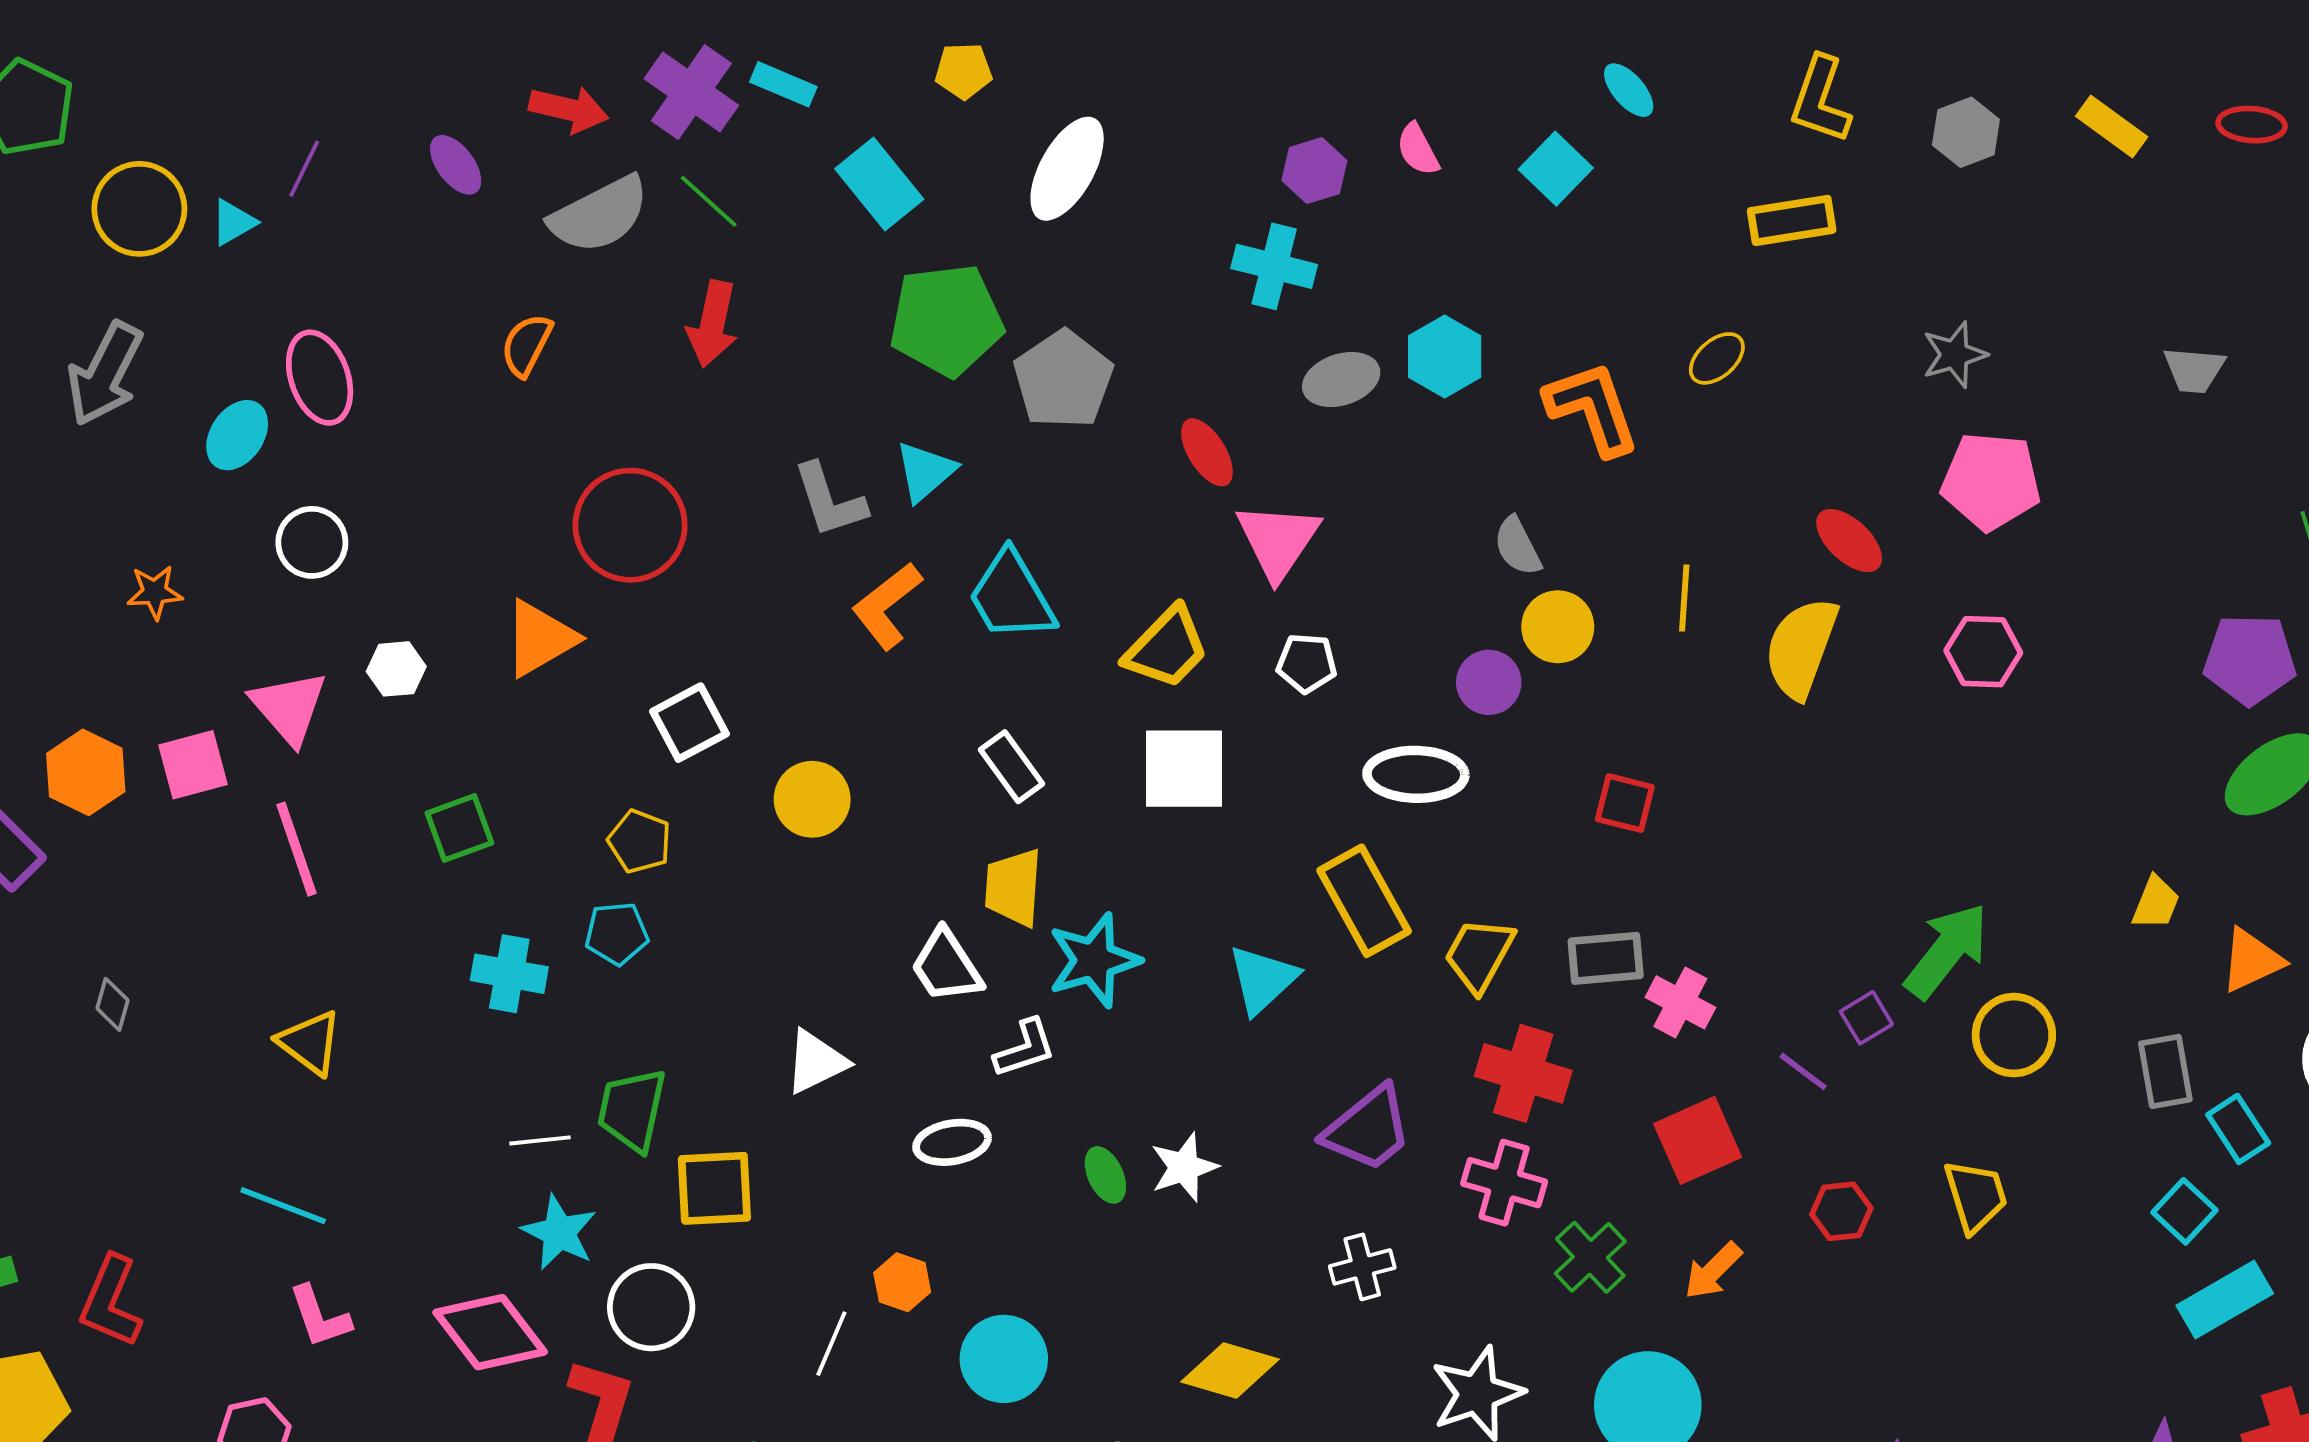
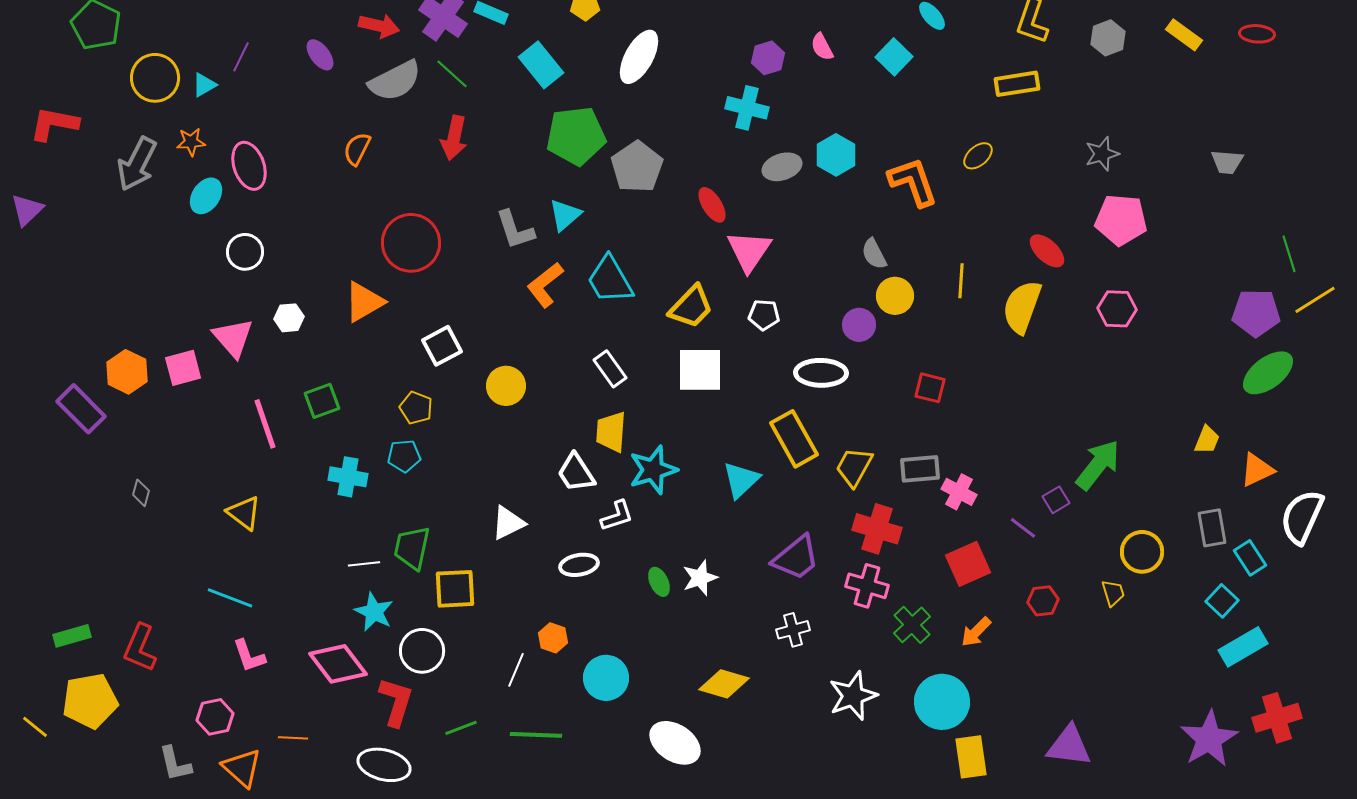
orange star: (155, 592) -> (191, 142), moved
pink line: (297, 849) -> (265, 424), moved
yellow circle: (2014, 1035) -> (1142, 552), moved
yellow trapezoid: (1976, 1196) -> (1113, 593), size x0.7

